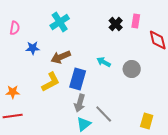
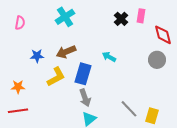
blue star: (33, 48) -> (37, 56), moved
gray circle: (132, 69) -> (157, 60), moved
gray arrow: (80, 103) -> (85, 98), turned -36
gray line: (104, 114) -> (129, 109), moved

